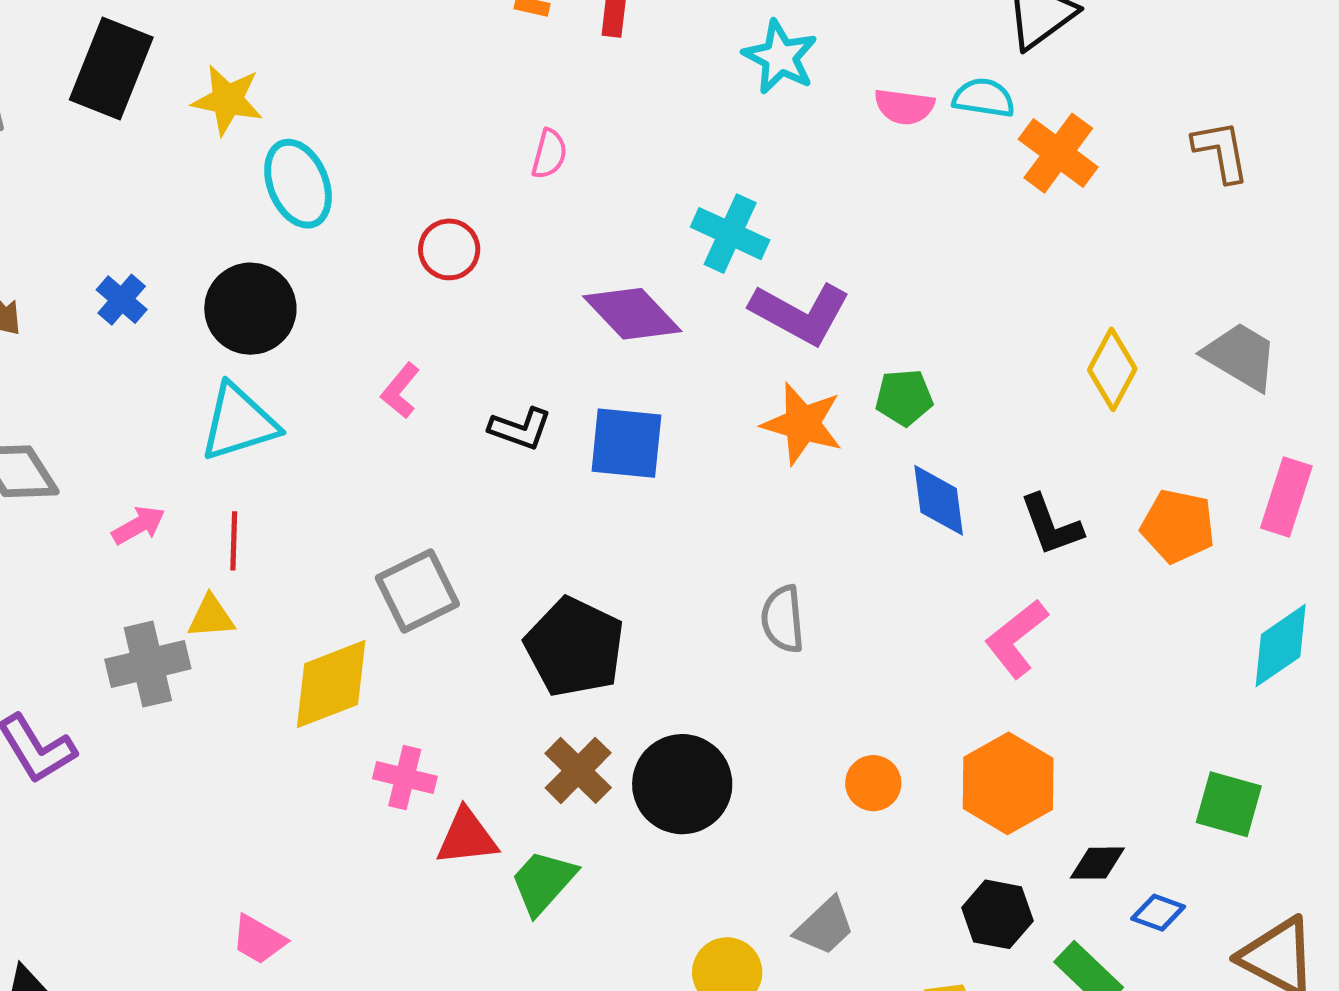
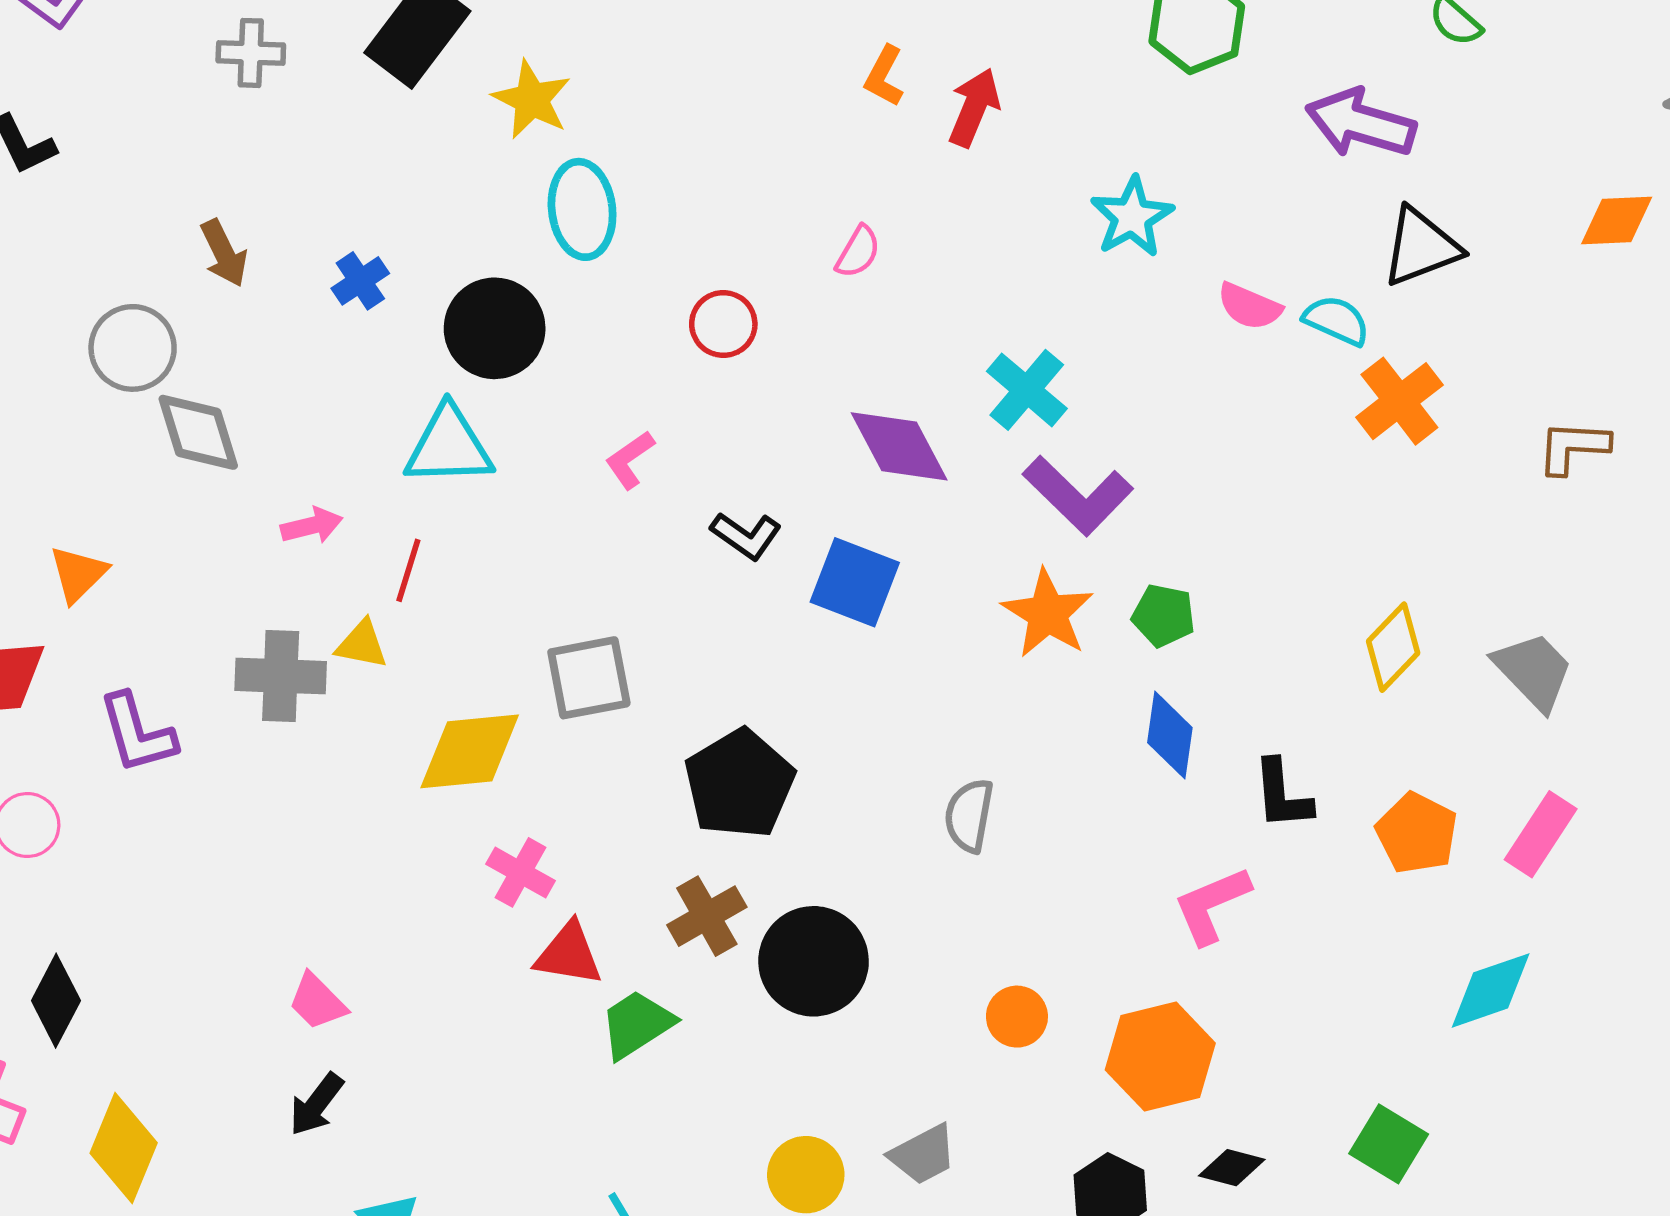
brown L-shape: (1221, 151) -> (1573, 447), turned -92

